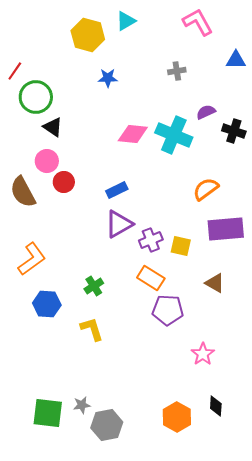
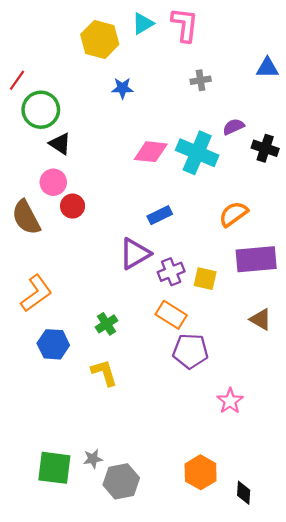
pink L-shape: (198, 22) -> (185, 25), moved, turned 36
blue rectangle: (117, 190) -> (160, 215), moved
brown triangle: (215, 283) -> (261, 319), moved
black diamond: (216, 406) -> (244, 493), moved

